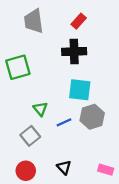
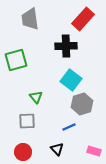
red rectangle: (79, 21) -> (83, 19), moved, size x1.6
cyan square: (80, 90) -> (71, 80), turned 30
blue line: (64, 122) -> (69, 127), moved
gray square: (30, 136) -> (27, 121), turned 36

